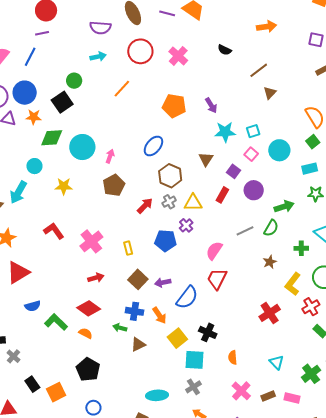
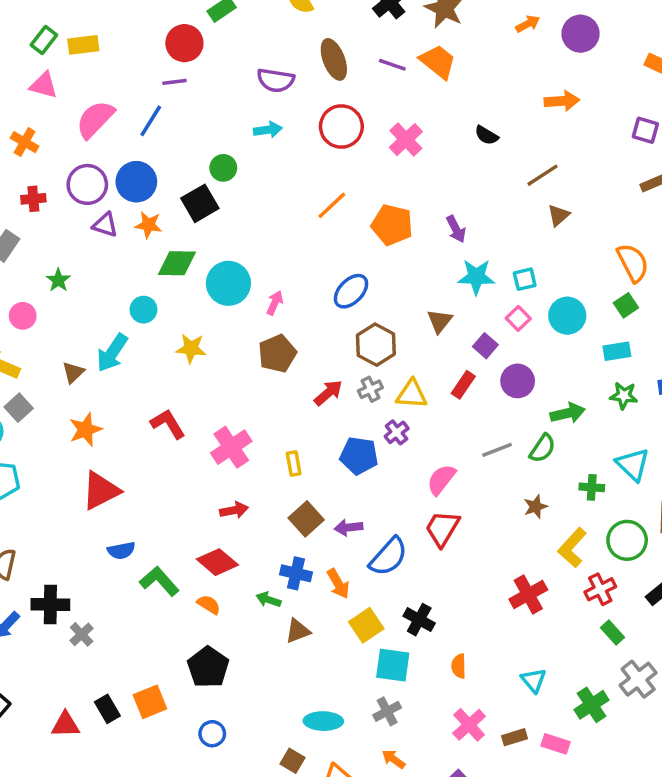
orange line: (122, 89) -> (332, 205), moved
black rectangle: (32, 384) -> (107, 709), moved

